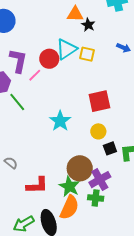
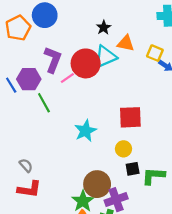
orange triangle: (75, 14) -> (126, 43), moved
black star: (88, 25) -> (104, 28), moved
yellow square: (87, 54) -> (155, 53), moved
red circle: (49, 59) -> (86, 63), size x1.4
red L-shape: (37, 185) -> (29, 189), moved

